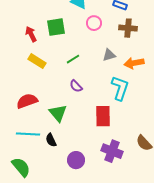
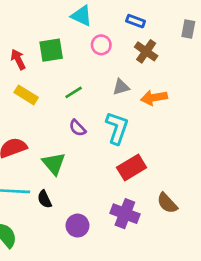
brown cross: (128, 28) -> (146, 51), turned 30
cyan L-shape: (120, 88) -> (117, 128), moved
red rectangle: (103, 116) -> (132, 167), moved, turned 60

